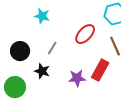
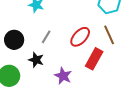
red ellipse: (85, 34) -> (80, 37), moved
purple star: (77, 78) -> (63, 76), moved, turned 30

